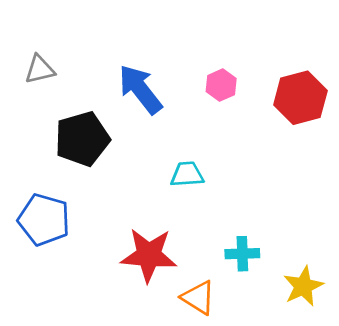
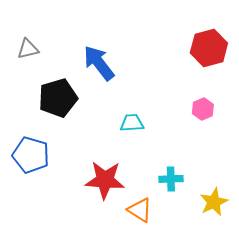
pink hexagon: (221, 85) -> (203, 109), moved
red hexagon: (300, 98) -> (209, 48), moved

